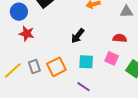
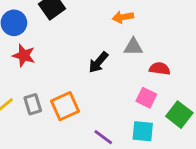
gray triangle: (126, 12) -> (133, 47), moved
cyan square: (86, 62) -> (143, 131), moved

